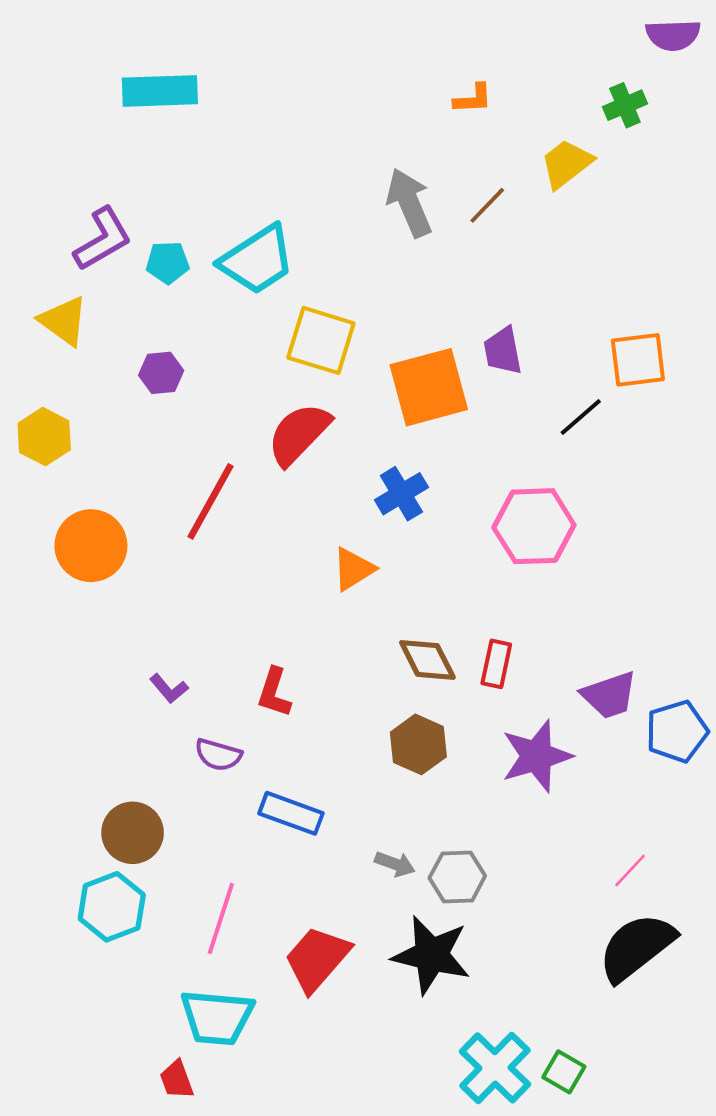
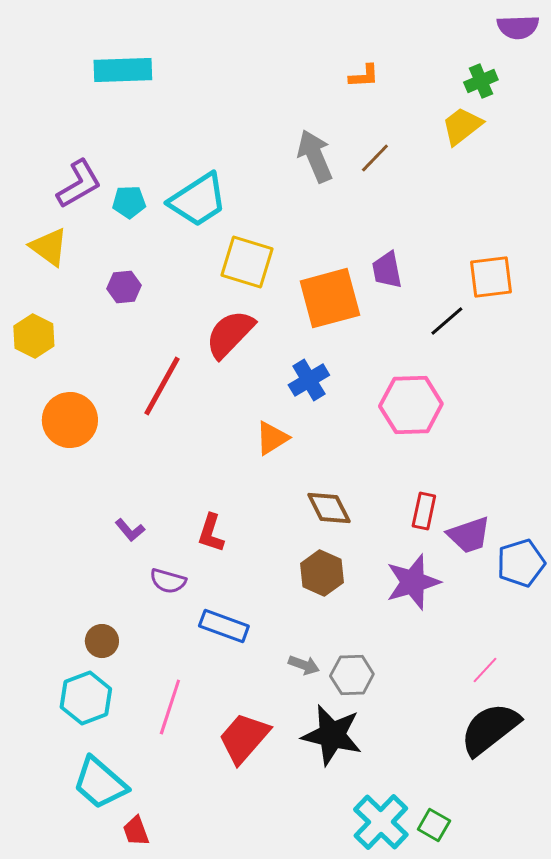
yellow trapezoid: (566, 164) -> (462, 126), moved
red rectangle: (496, 664) -> (424, 511), moved
brown circle: (133, 833) -> (102, 641), size x0.7
cyan trapezoid: (217, 1017) -> (100, 783), moved, turned 36

